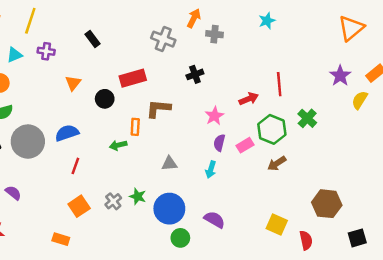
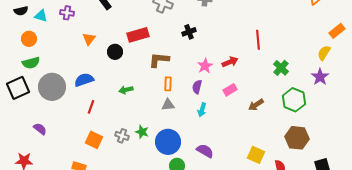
cyan triangle: (14, 55) -> (41, 16), turned 40
purple star: (340, 76) -> (320, 77), moved
red arrow: (249, 99) -> (230, 62), moved
orange rectangle: (135, 127) -> (168, 84), moved
green hexagon: (272, 129) -> (294, 100), moved
purple semicircle: (219, 143) -> (197, 87), moved
gray cross: (113, 201) -> (122, 136), turned -32
orange square: (79, 206) -> (94, 140), turned -30

